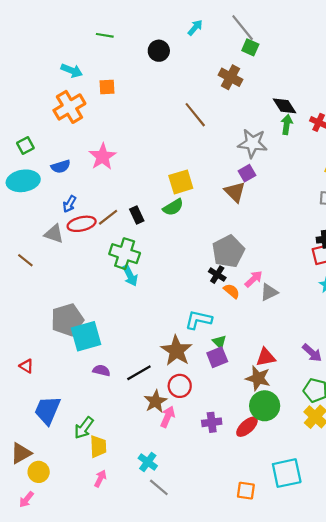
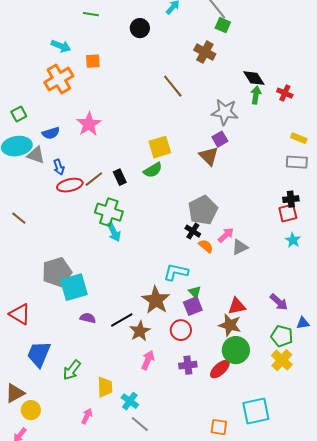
blue arrow: (69, 204) -> (59, 167), turned -49
gray triangle: (54, 234) -> (36, 155), moved
red triangle: (26, 366) -> (20, 314), size x1.6
red circle: (180, 386) -> (181, 330), moved
brown star: (155, 401) -> (140, 331), moved
yellow trapezoid: (98, 447) -> (105, 387), moved

